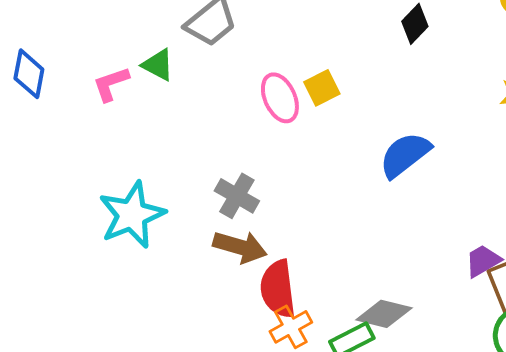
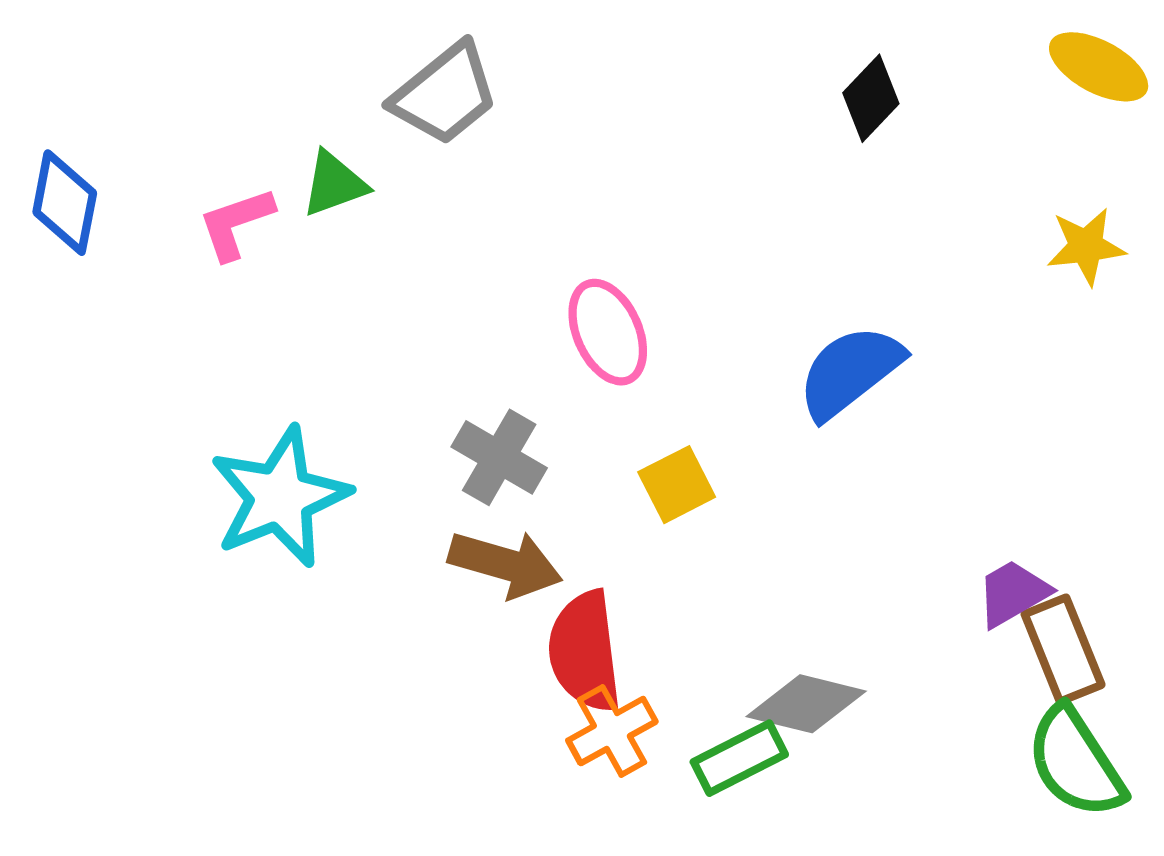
green triangle: (158, 65) -> (334, 184), turned -48
yellow square: (322, 88) -> (677, 485), moved
pink ellipse: (280, 98) -> (608, 332), moved

